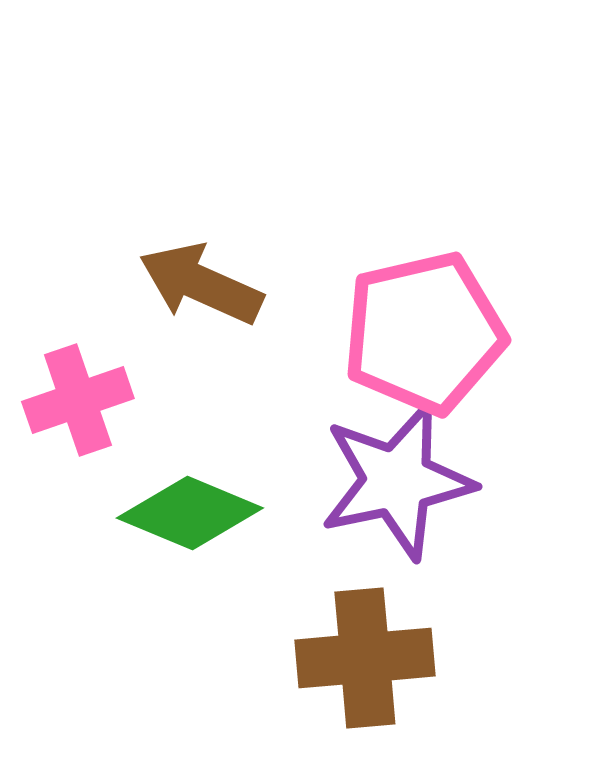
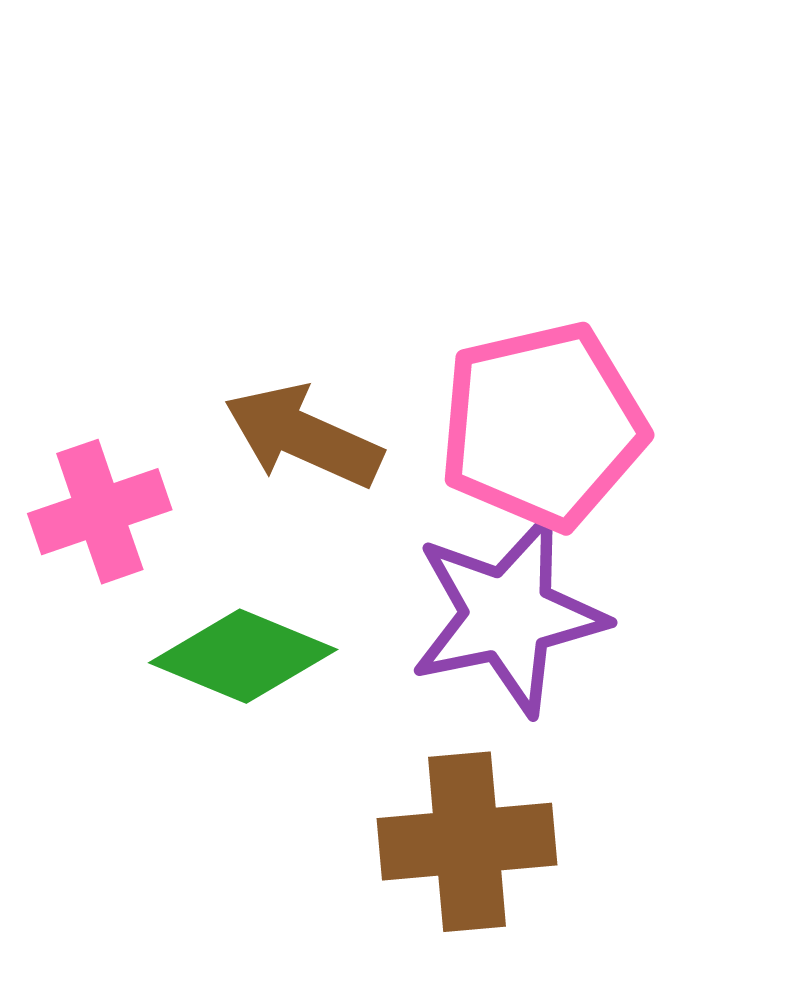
brown arrow: (201, 284) -> (303, 436), moved

